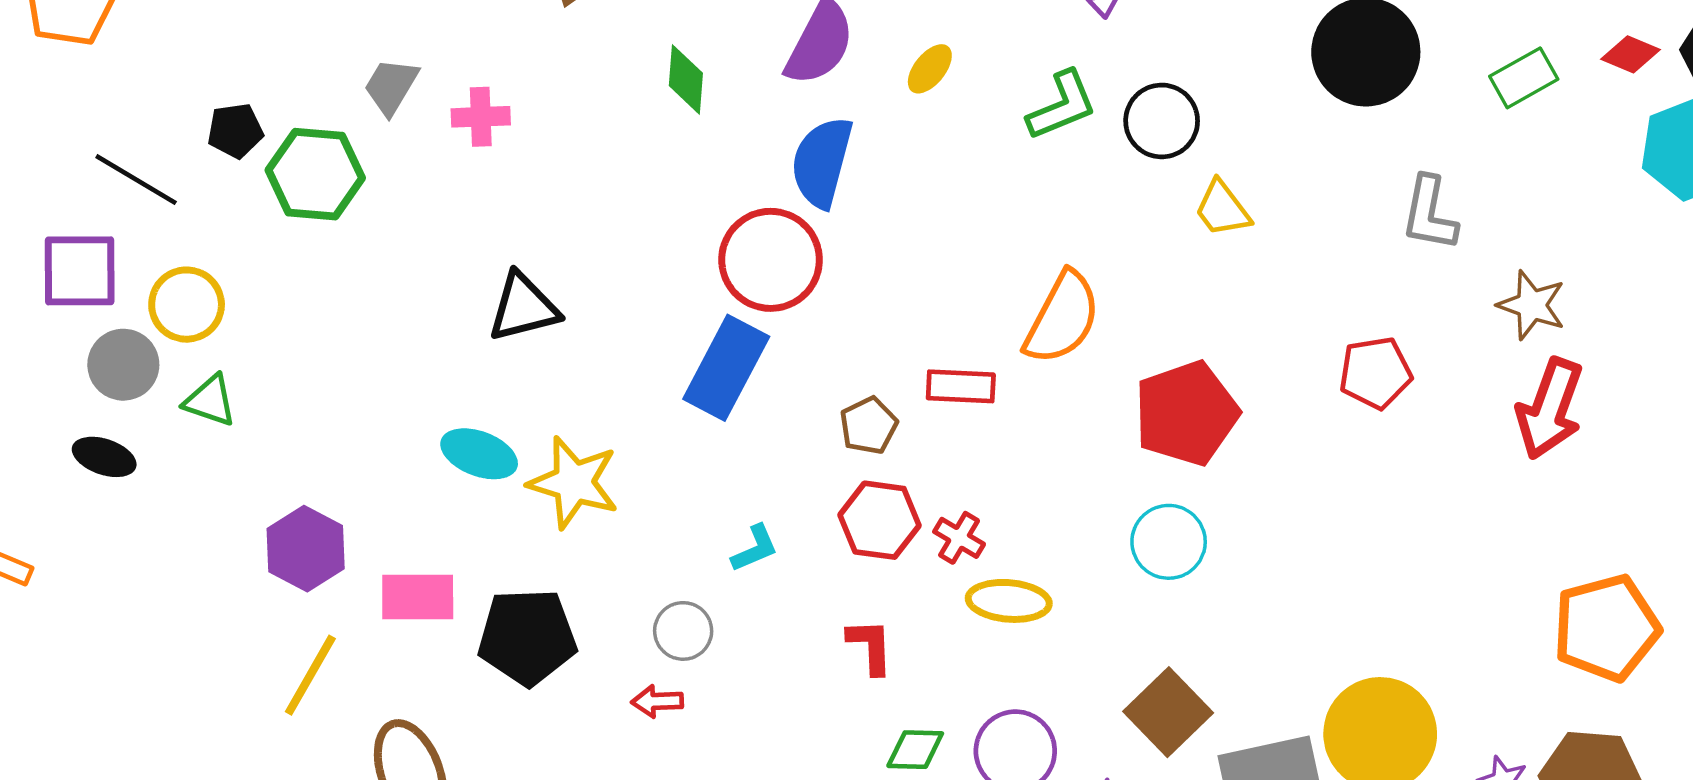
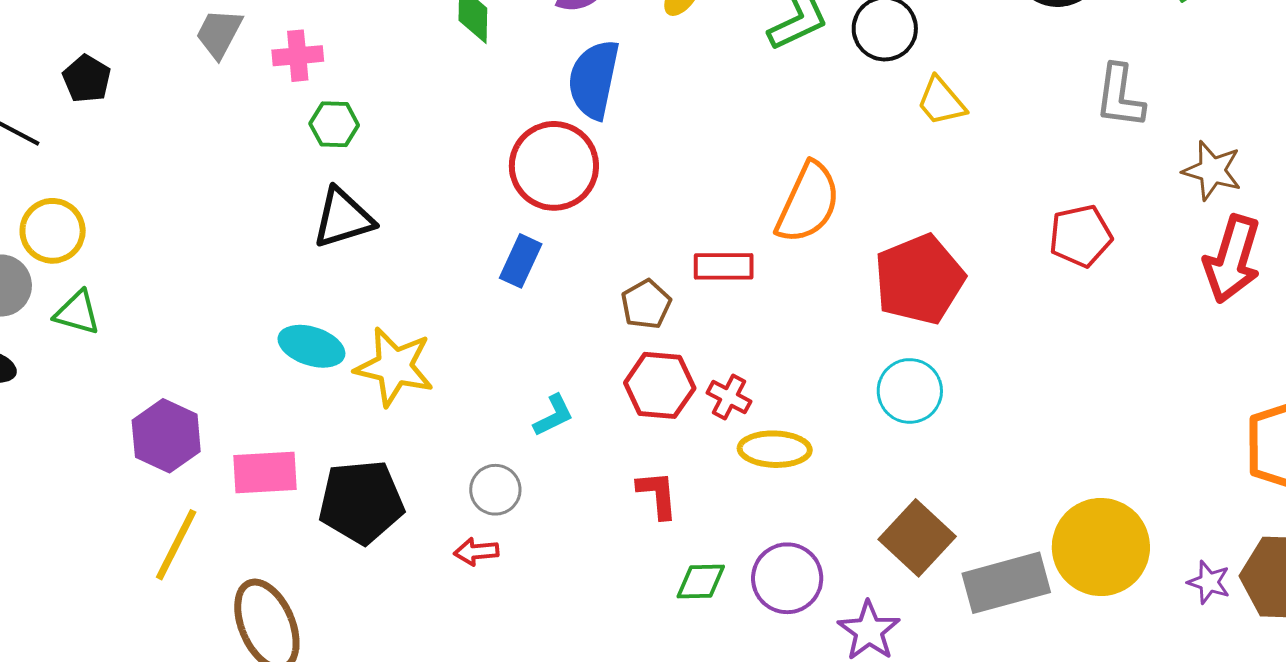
black pentagon: (235, 131) -> (87, 79), turned -30
green hexagon: (315, 174) -> (334, 124), moved, size x0.6
blue rectangle: (726, 368) -> (521, 261), size x0.6

